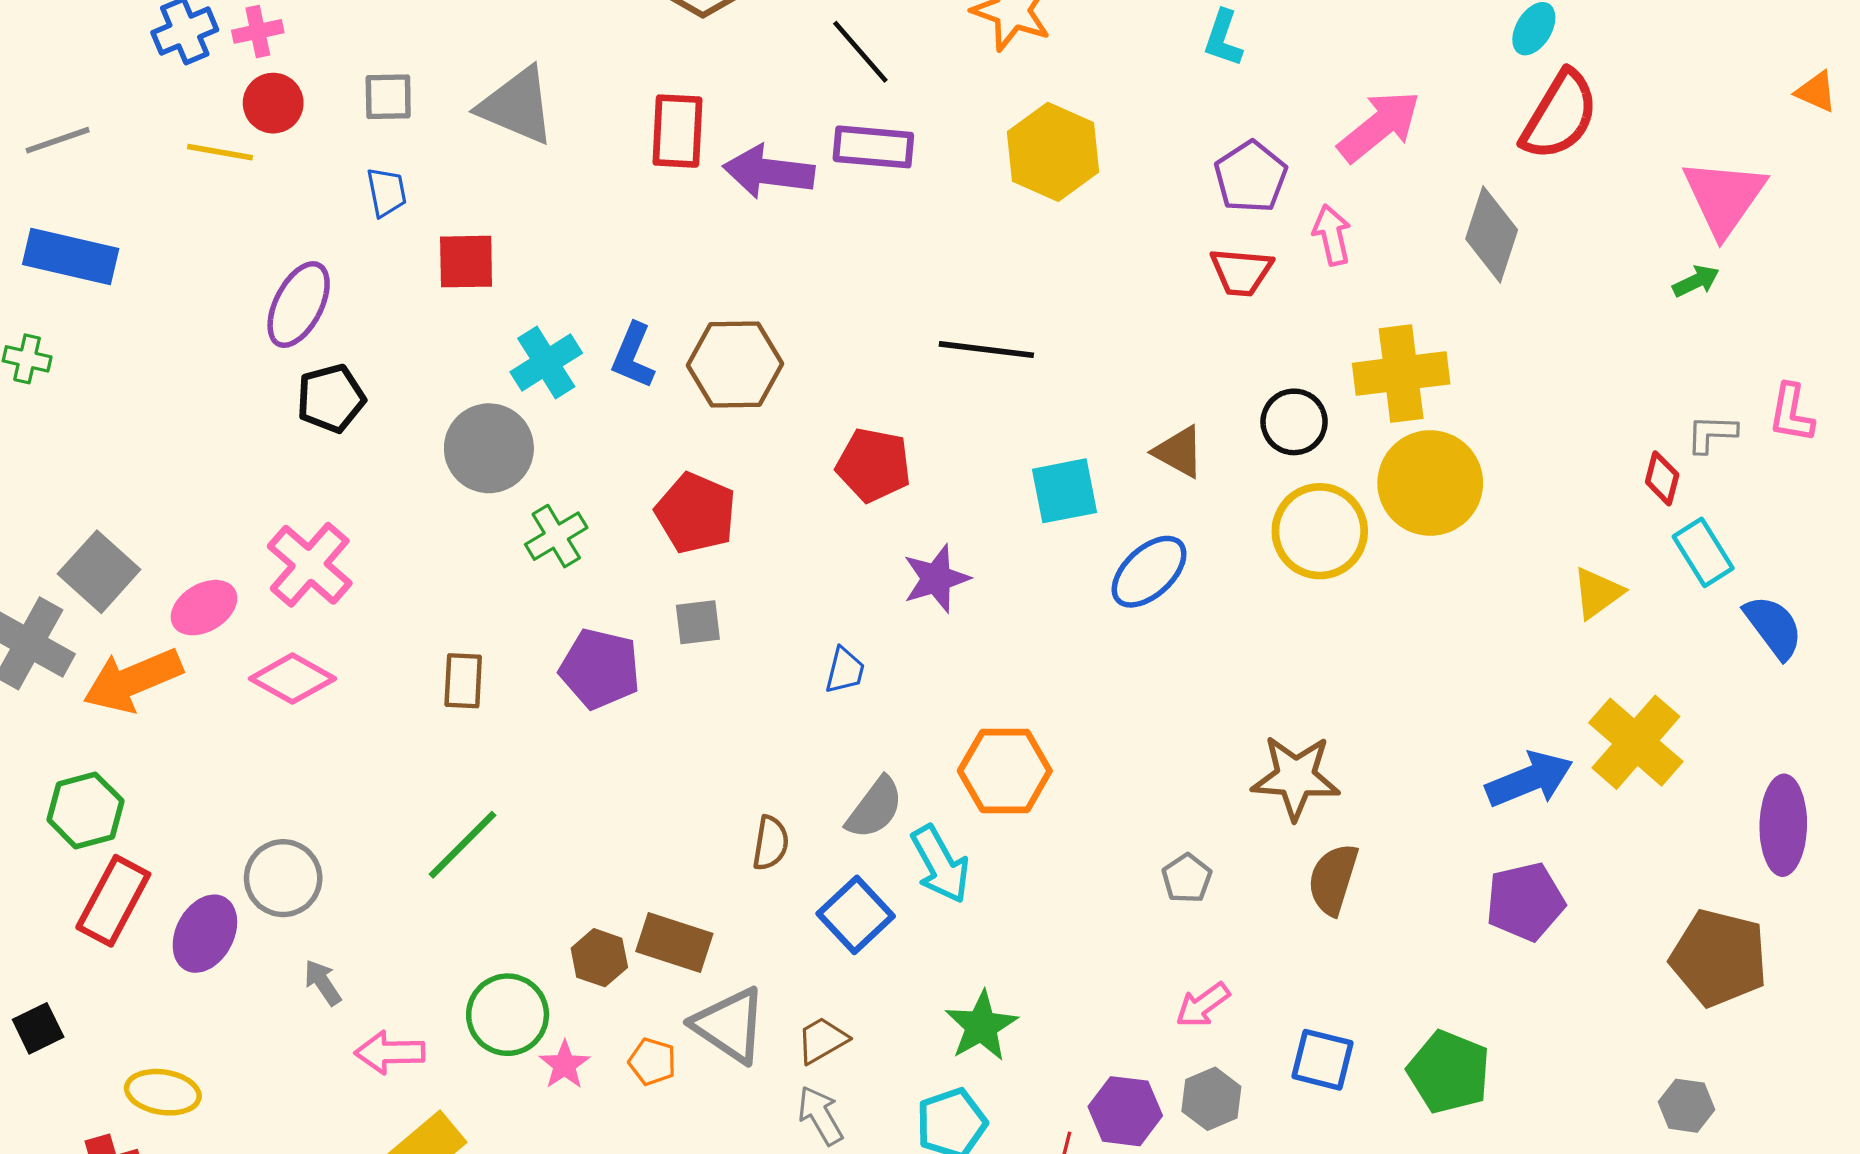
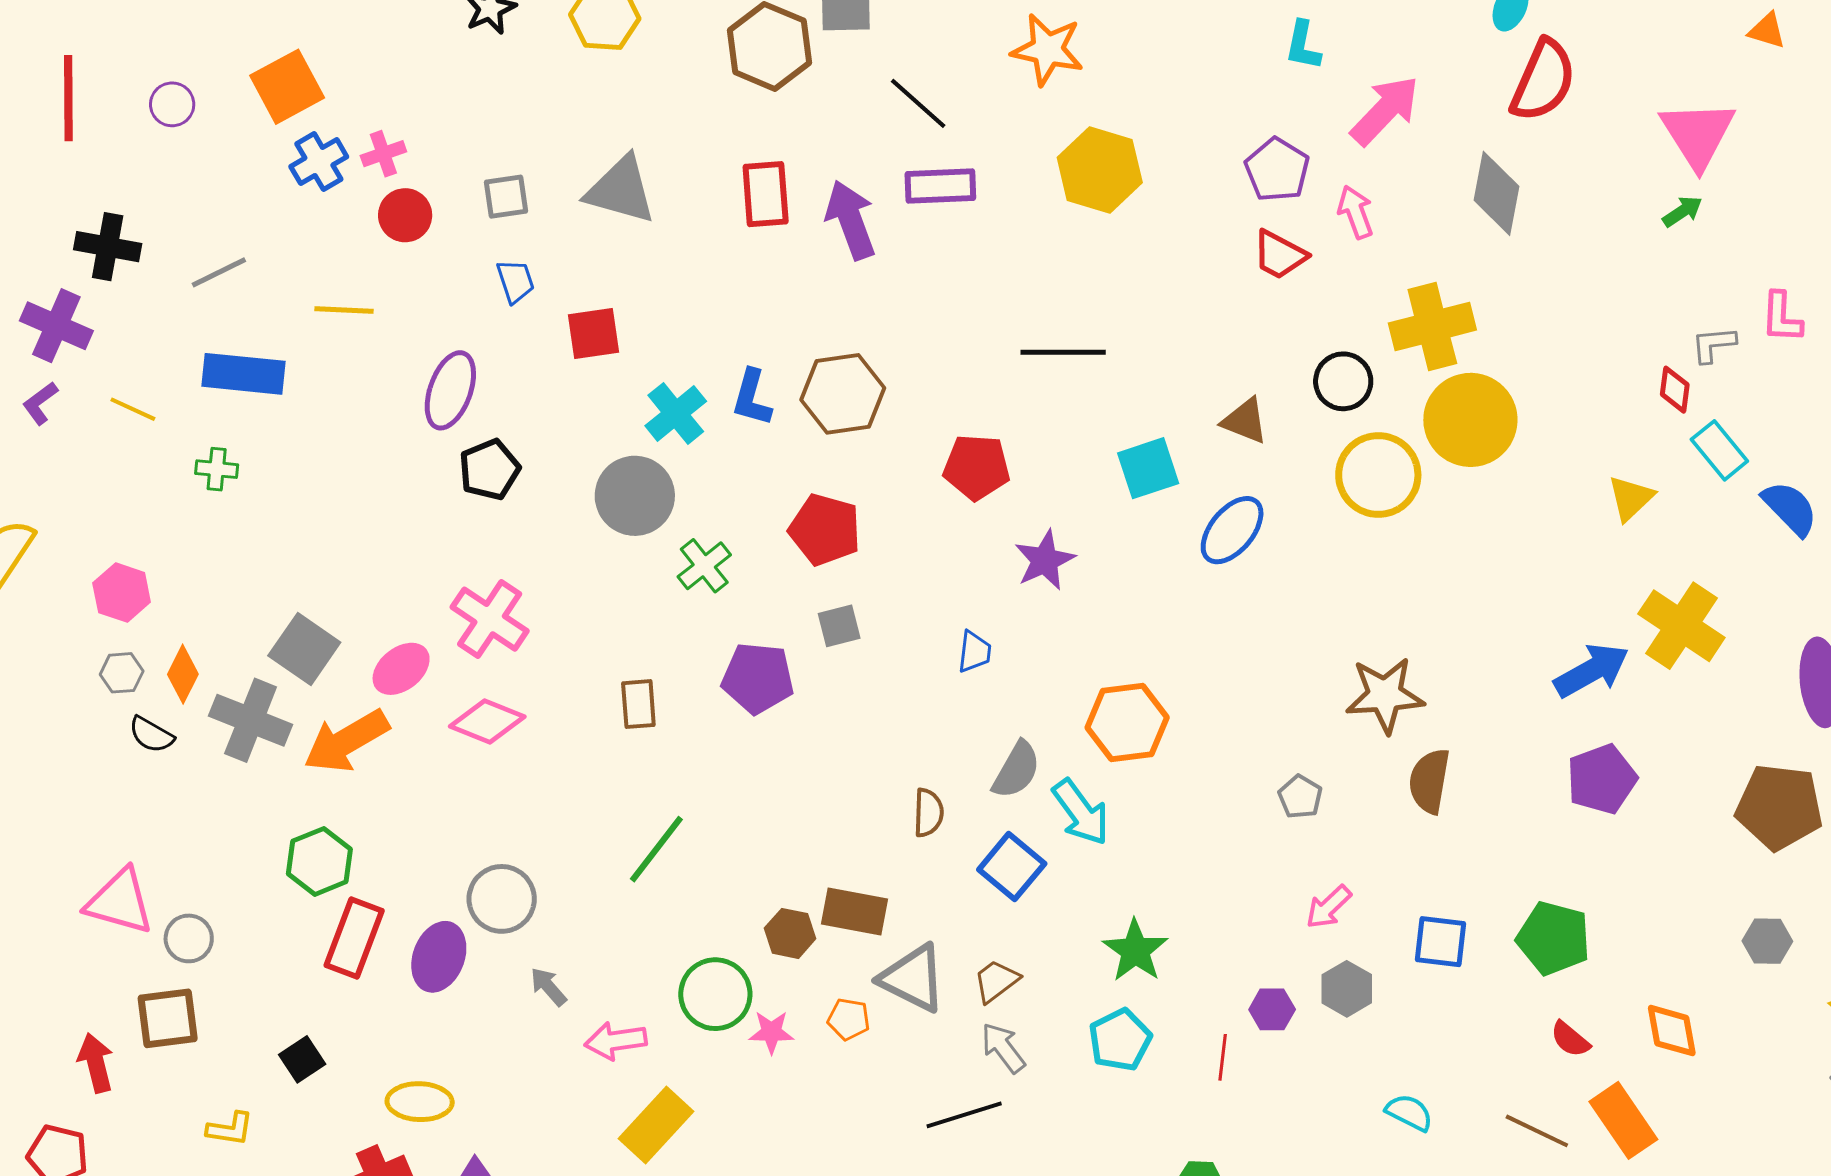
cyan L-shape: (1223, 38) -> (1303, 45), moved
yellow line: (220, 152) -> (344, 310), moved
purple arrow: (769, 172) -> (851, 220), turned 70
red trapezoid: (1241, 272) -> (1280, 255), turned 30
pink star: (565, 1065) -> (771, 1032), turned -30
purple hexagon: (1125, 1111) -> (1272, 1009), size x0.7

